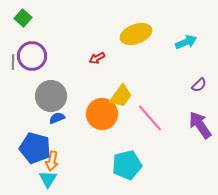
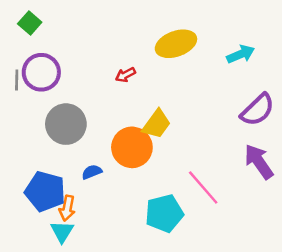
purple semicircle: (199, 85) -> (258, 110), size x1.8
blue semicircle: (57, 118) -> (92, 172), moved
pink line: (150, 118) -> (203, 187), moved

